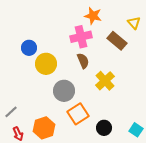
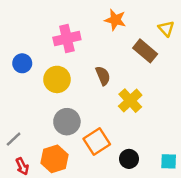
pink cross: (81, 37) -> (67, 38), moved
blue circle: (29, 48) -> (22, 63), moved
gray circle: (64, 91) -> (67, 122), moved
cyan square: (136, 130) -> (169, 161), turned -32

